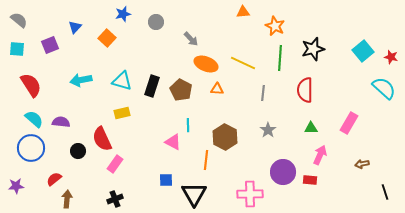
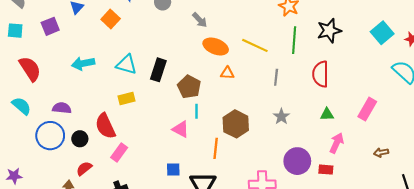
brown pentagon: (181, 90) -> (189, 87), moved
cyan semicircle: (34, 119) -> (22, 106), moved
blue circle: (31, 148) -> (50, 136), moved
red semicircle: (54, 179) -> (84, 168), moved

